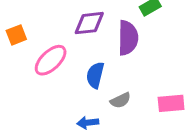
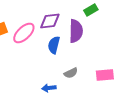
pink ellipse: (51, 60) -> (24, 33), moved
blue semicircle: (95, 75) -> (54, 45), moved

